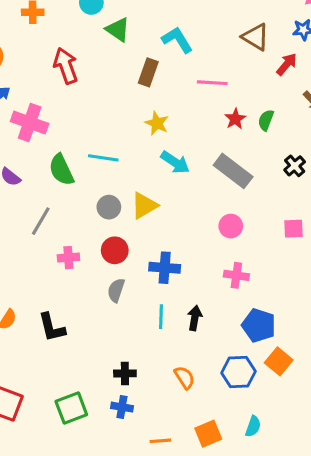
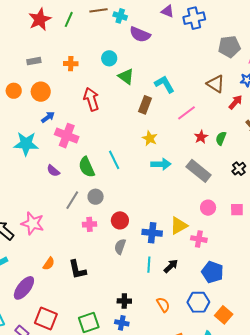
pink line: (212, 83) -> (187, 113), turned -42
cyan line: (103, 158) -> (114, 160), turned 54
cyan arrow: (175, 162) -> (161, 164), turned -36
yellow triangle: (144, 206) -> (179, 226), moved
gray circle: (109, 207) -> (96, 197), moved
pink circle: (231, 226) -> (208, 208), moved
black arrow: (195, 318) -> (171, 266), turned 35
orange square: (279, 361) -> (224, 315), moved

